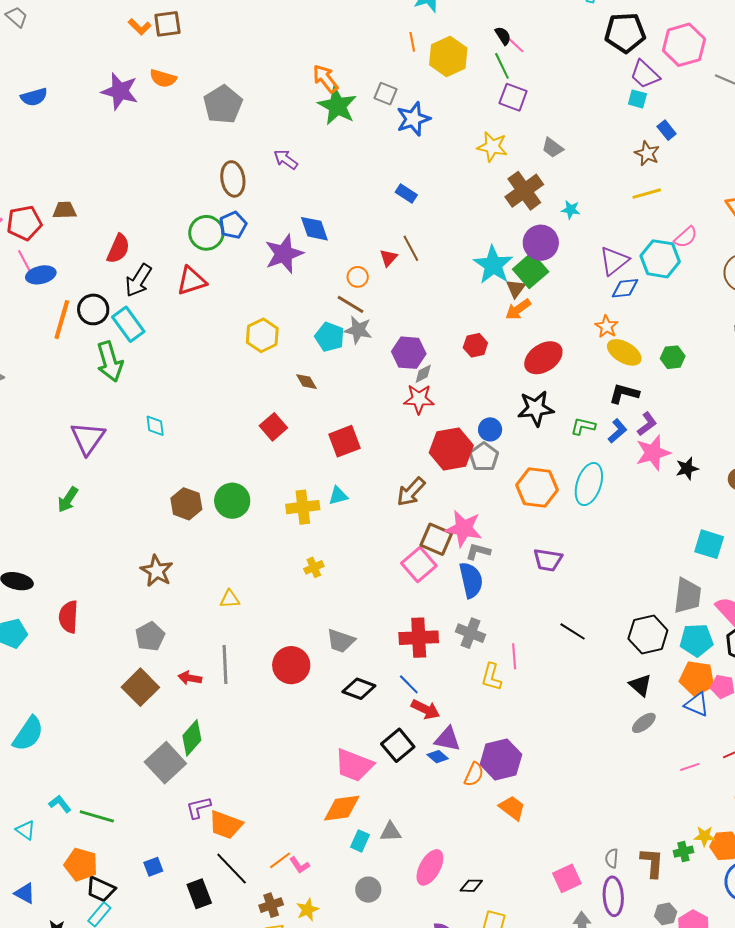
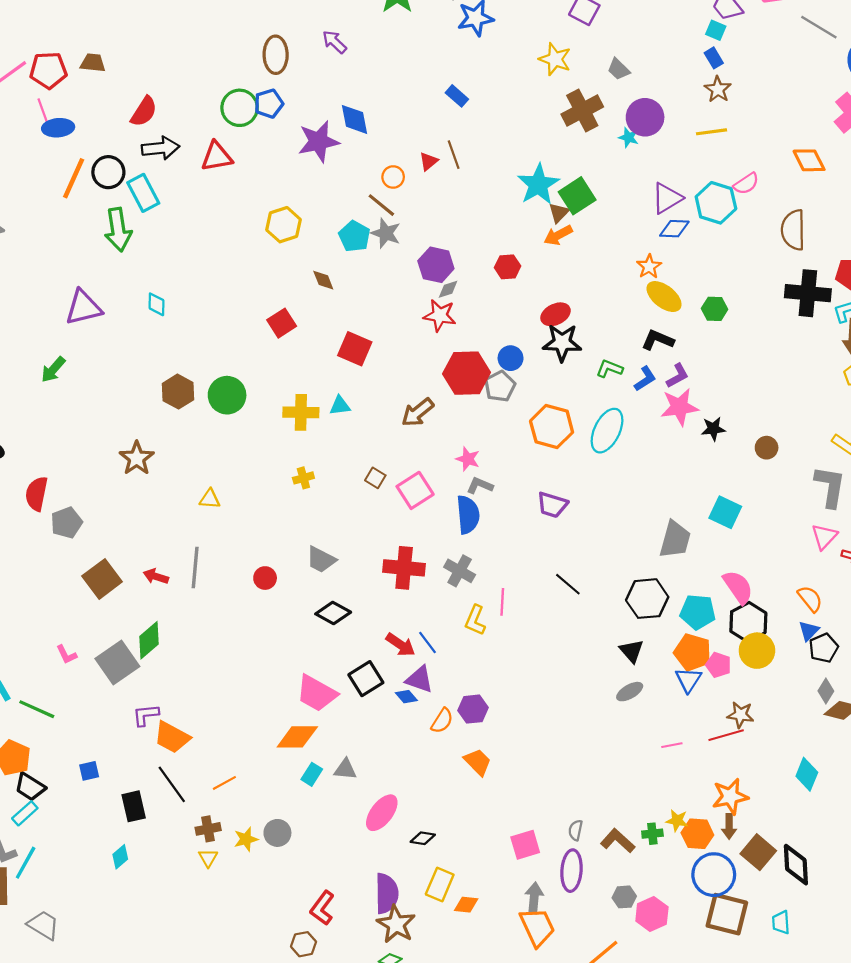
blue rectangle: (667, 130) -> (714, 58), moved
purple circle: (541, 243) -> (645, 117), moved
black arrow: (138, 280) -> (161, 148), turned -136
red ellipse: (543, 358) -> (556, 314), moved, size x0.7
purple triangle: (88, 438) -> (83, 307), turned 33
red square: (344, 441) -> (355, 349), turned 36
pink star: (464, 528) -> (468, 459), size x0.6
brown square: (436, 539) -> (375, 478), moved, size x0.6
gray trapezoid: (687, 596) -> (675, 540), moved
gray pentagon: (150, 636) -> (67, 523), moved
red circle: (291, 665) -> (265, 578), size x0.6
blue line: (409, 684) -> (427, 642), moved
blue triangle: (697, 704) -> (688, 680), turned 32
purple hexagon: (501, 759) -> (473, 709), size x0.7
brown L-shape: (652, 863) -> (618, 841), turned -60
pink L-shape: (299, 865) -> (67, 655), moved
gray circle: (368, 890) -> (277, 833), moved

